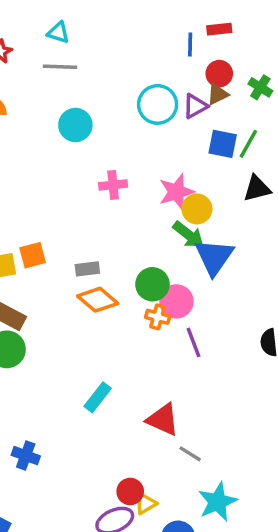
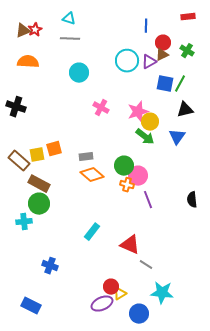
red rectangle: (219, 29) -> (188, 17), moved
pink cross: (113, 185) -> (101, 108), turned 35
blue triangle: (214, 257) -> (177, 137), moved, size x0.7
cyan star: (218, 502) -> (162, 293), turned 30

